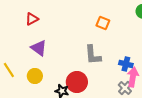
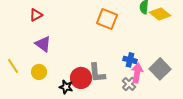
orange square: (103, 23) -> (107, 19), size x1.5
gray L-shape: (93, 55) -> (97, 73), moved

